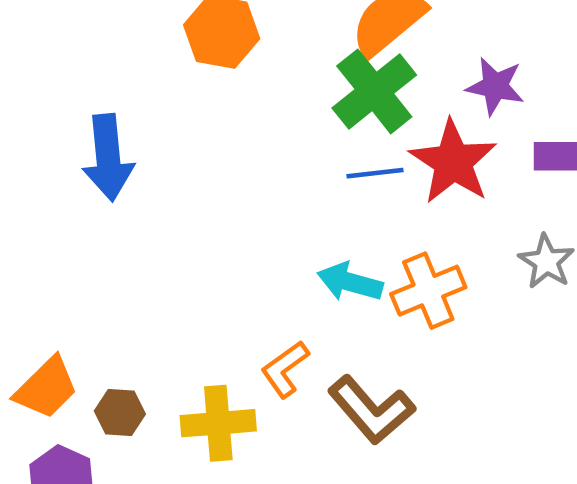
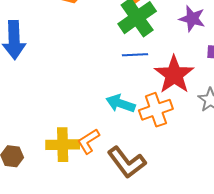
red star: (453, 162) -> (174, 75), moved
yellow cross: (218, 423) -> (63, 145), moved

